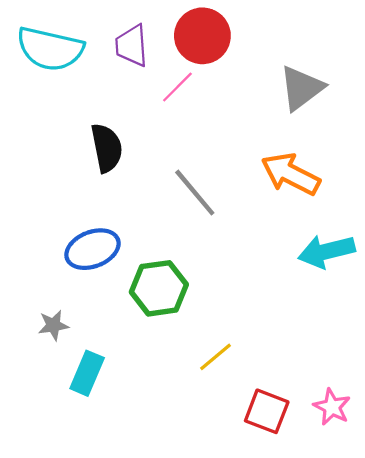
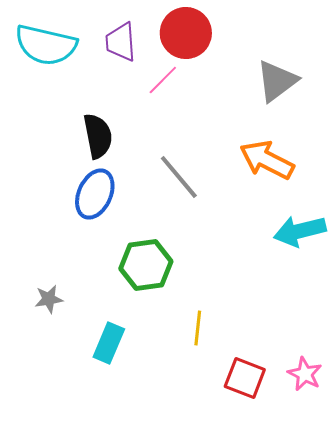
blue ellipse: (93, 249) -> (95, 194), moved, turned -45
yellow line: (215, 357) -> (198, 328), turned -44
cyan rectangle: (87, 373) -> (109, 343), moved

